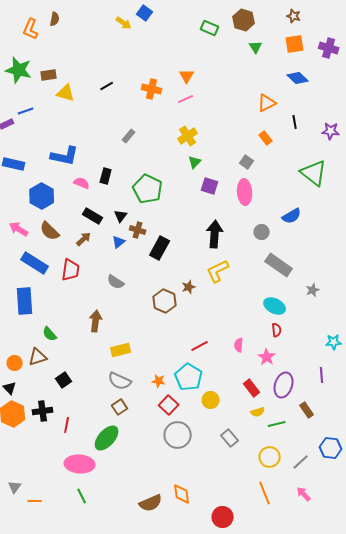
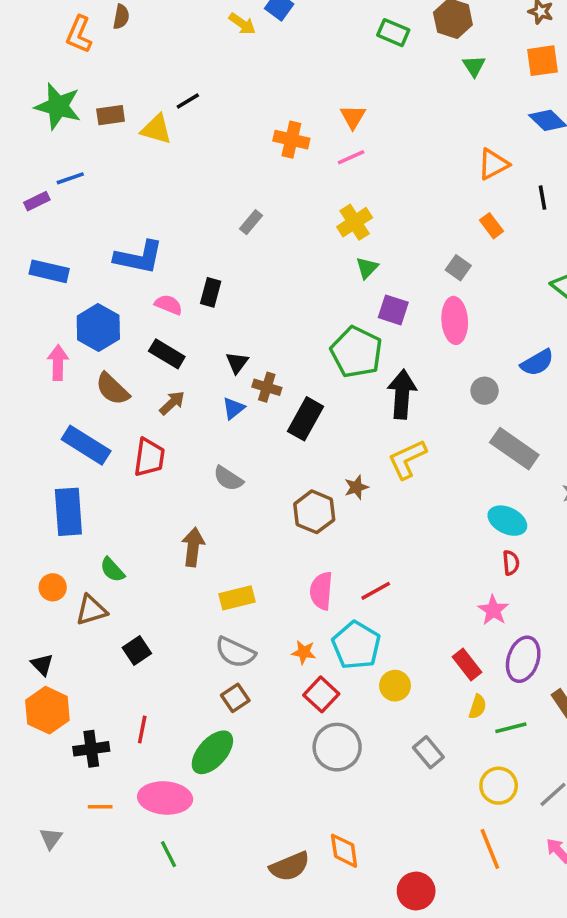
black line: (107, 86) -> (188, 101), moved
yellow triangle: (66, 93) -> (156, 129), moved
green pentagon: (148, 189) -> (356, 352), moved
black rectangle: (93, 216) -> (167, 354), moved
pink arrow: (19, 229) -> (58, 363), moved, turned 60
pink semicircle: (239, 345) -> (321, 591), moved, size x1.5
orange circle: (15, 363) -> (53, 587), moved
black cross: (43, 411) -> (91, 749), moved
yellow semicircle: (258, 412) -> (478, 707), turned -56
orange line: (35, 501) -> (100, 807), moved

